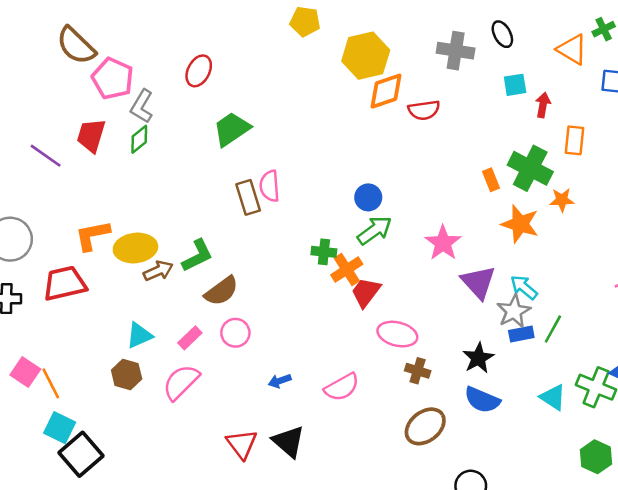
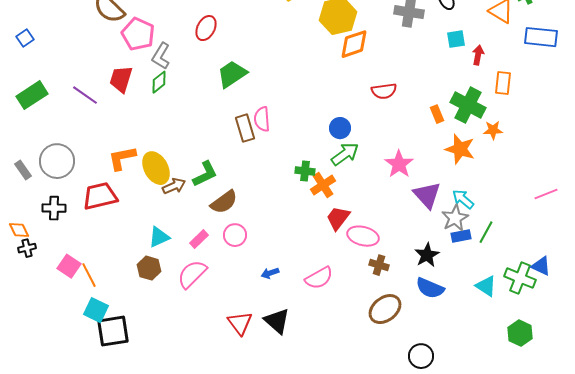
red semicircle: (424, 110) -> (384, 91), moved
yellow ellipse: (135, 248) -> (156, 168), turned 68
red trapezoid: (366, 292) -> (338, 218), moved
black square: (81, 454) -> (113, 331), turned 32

